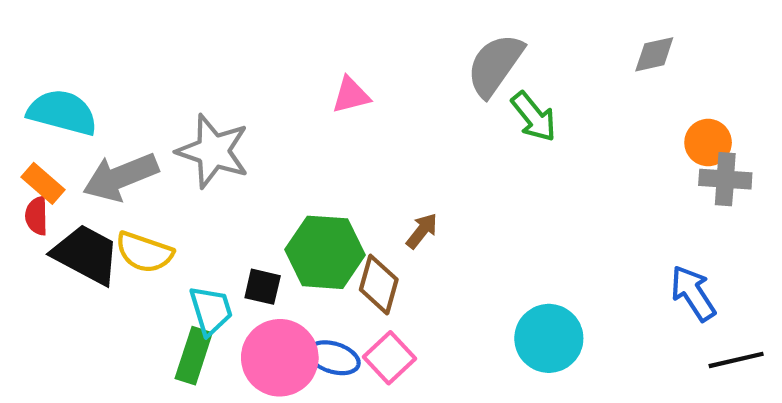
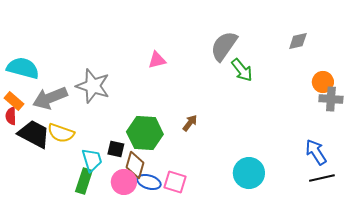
brown diamond: (379, 285) -> (135, 165), moved
pink circle: (280, 358) -> (124, 182), size x0.7
pink square: (390, 358) -> (175, 182), turned -30
black line: (736, 360) -> (322, 178), moved

